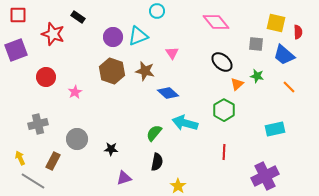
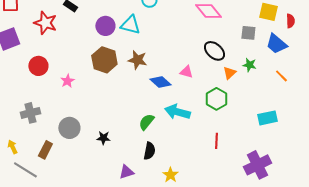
cyan triangle: (138, 36) -> (130, 25), turned 35
pink triangle: (172, 53) -> (186, 72), moved, turned -40
purple triangle: (124, 178) -> (126, 172), moved

